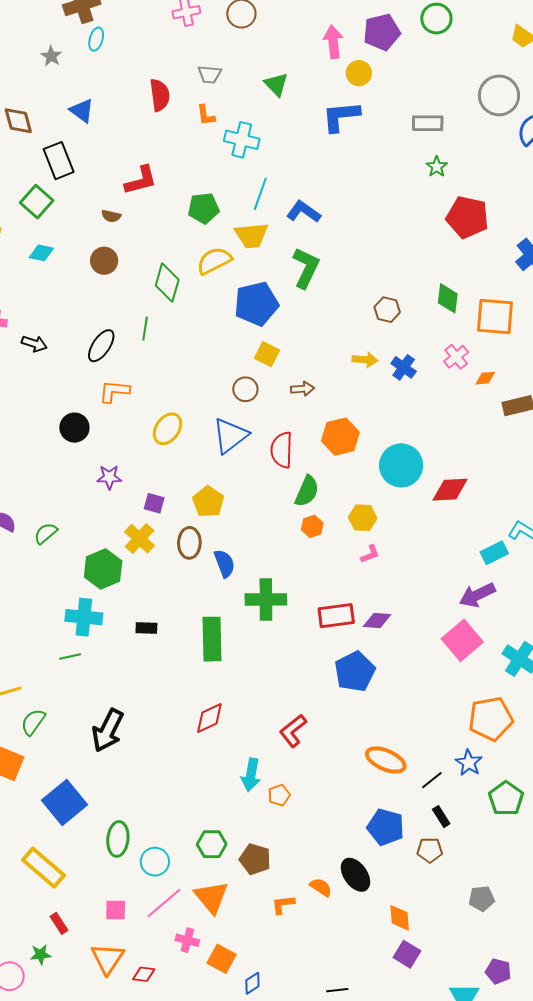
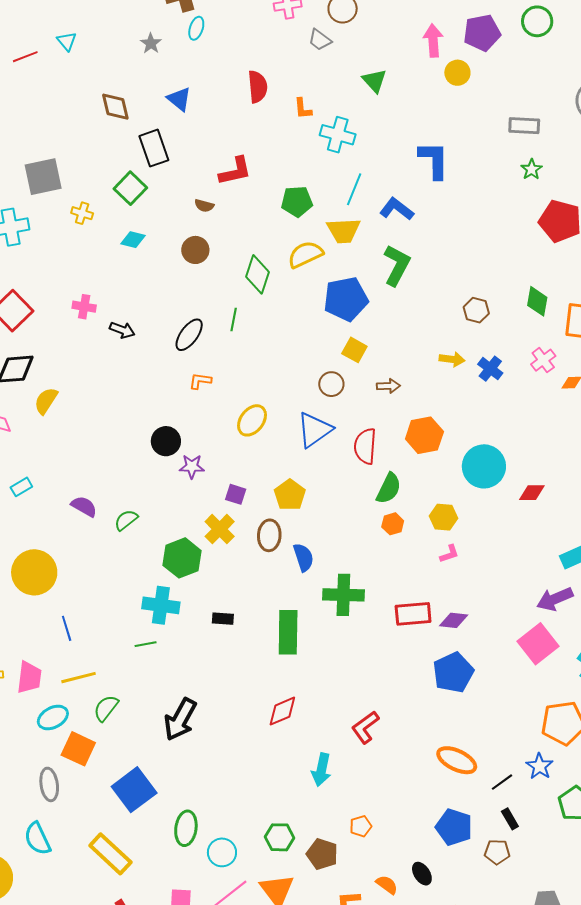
gray trapezoid: (210, 74) -> (320, 40), moved, turned 30
blue L-shape: (341, 116) -> (434, 160), moved, turned 93
orange L-shape: (114, 391) -> (200, 381), size x0.7
black circle: (74, 428) -> (166, 441), moved
red diamond: (450, 490) -> (532, 493), size x0.7
blue pentagon: (355, 672) -> (453, 673), moved
orange pentagon: (279, 795) -> (361, 826), moved
black ellipse: (355, 875) -> (422, 874), size x0.7

